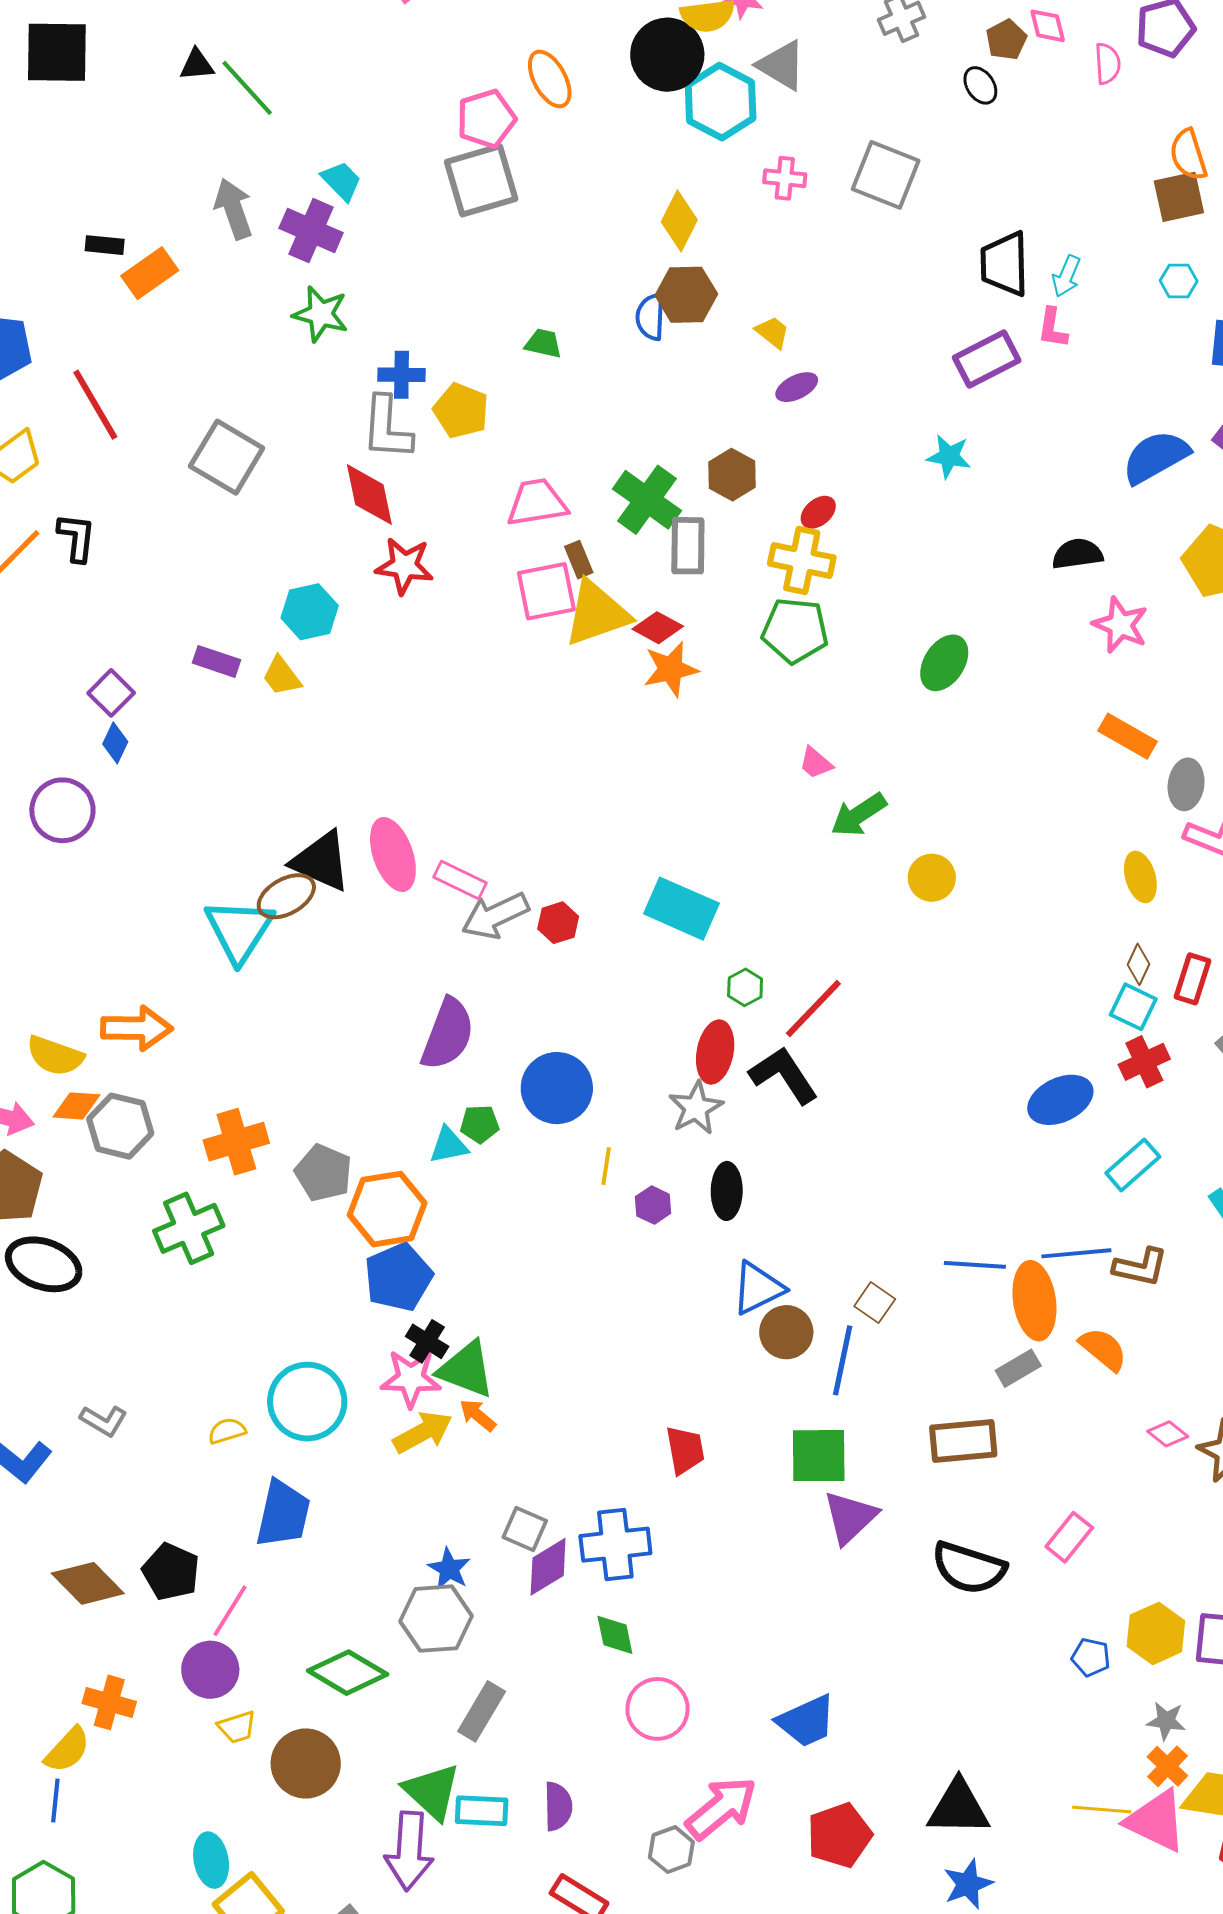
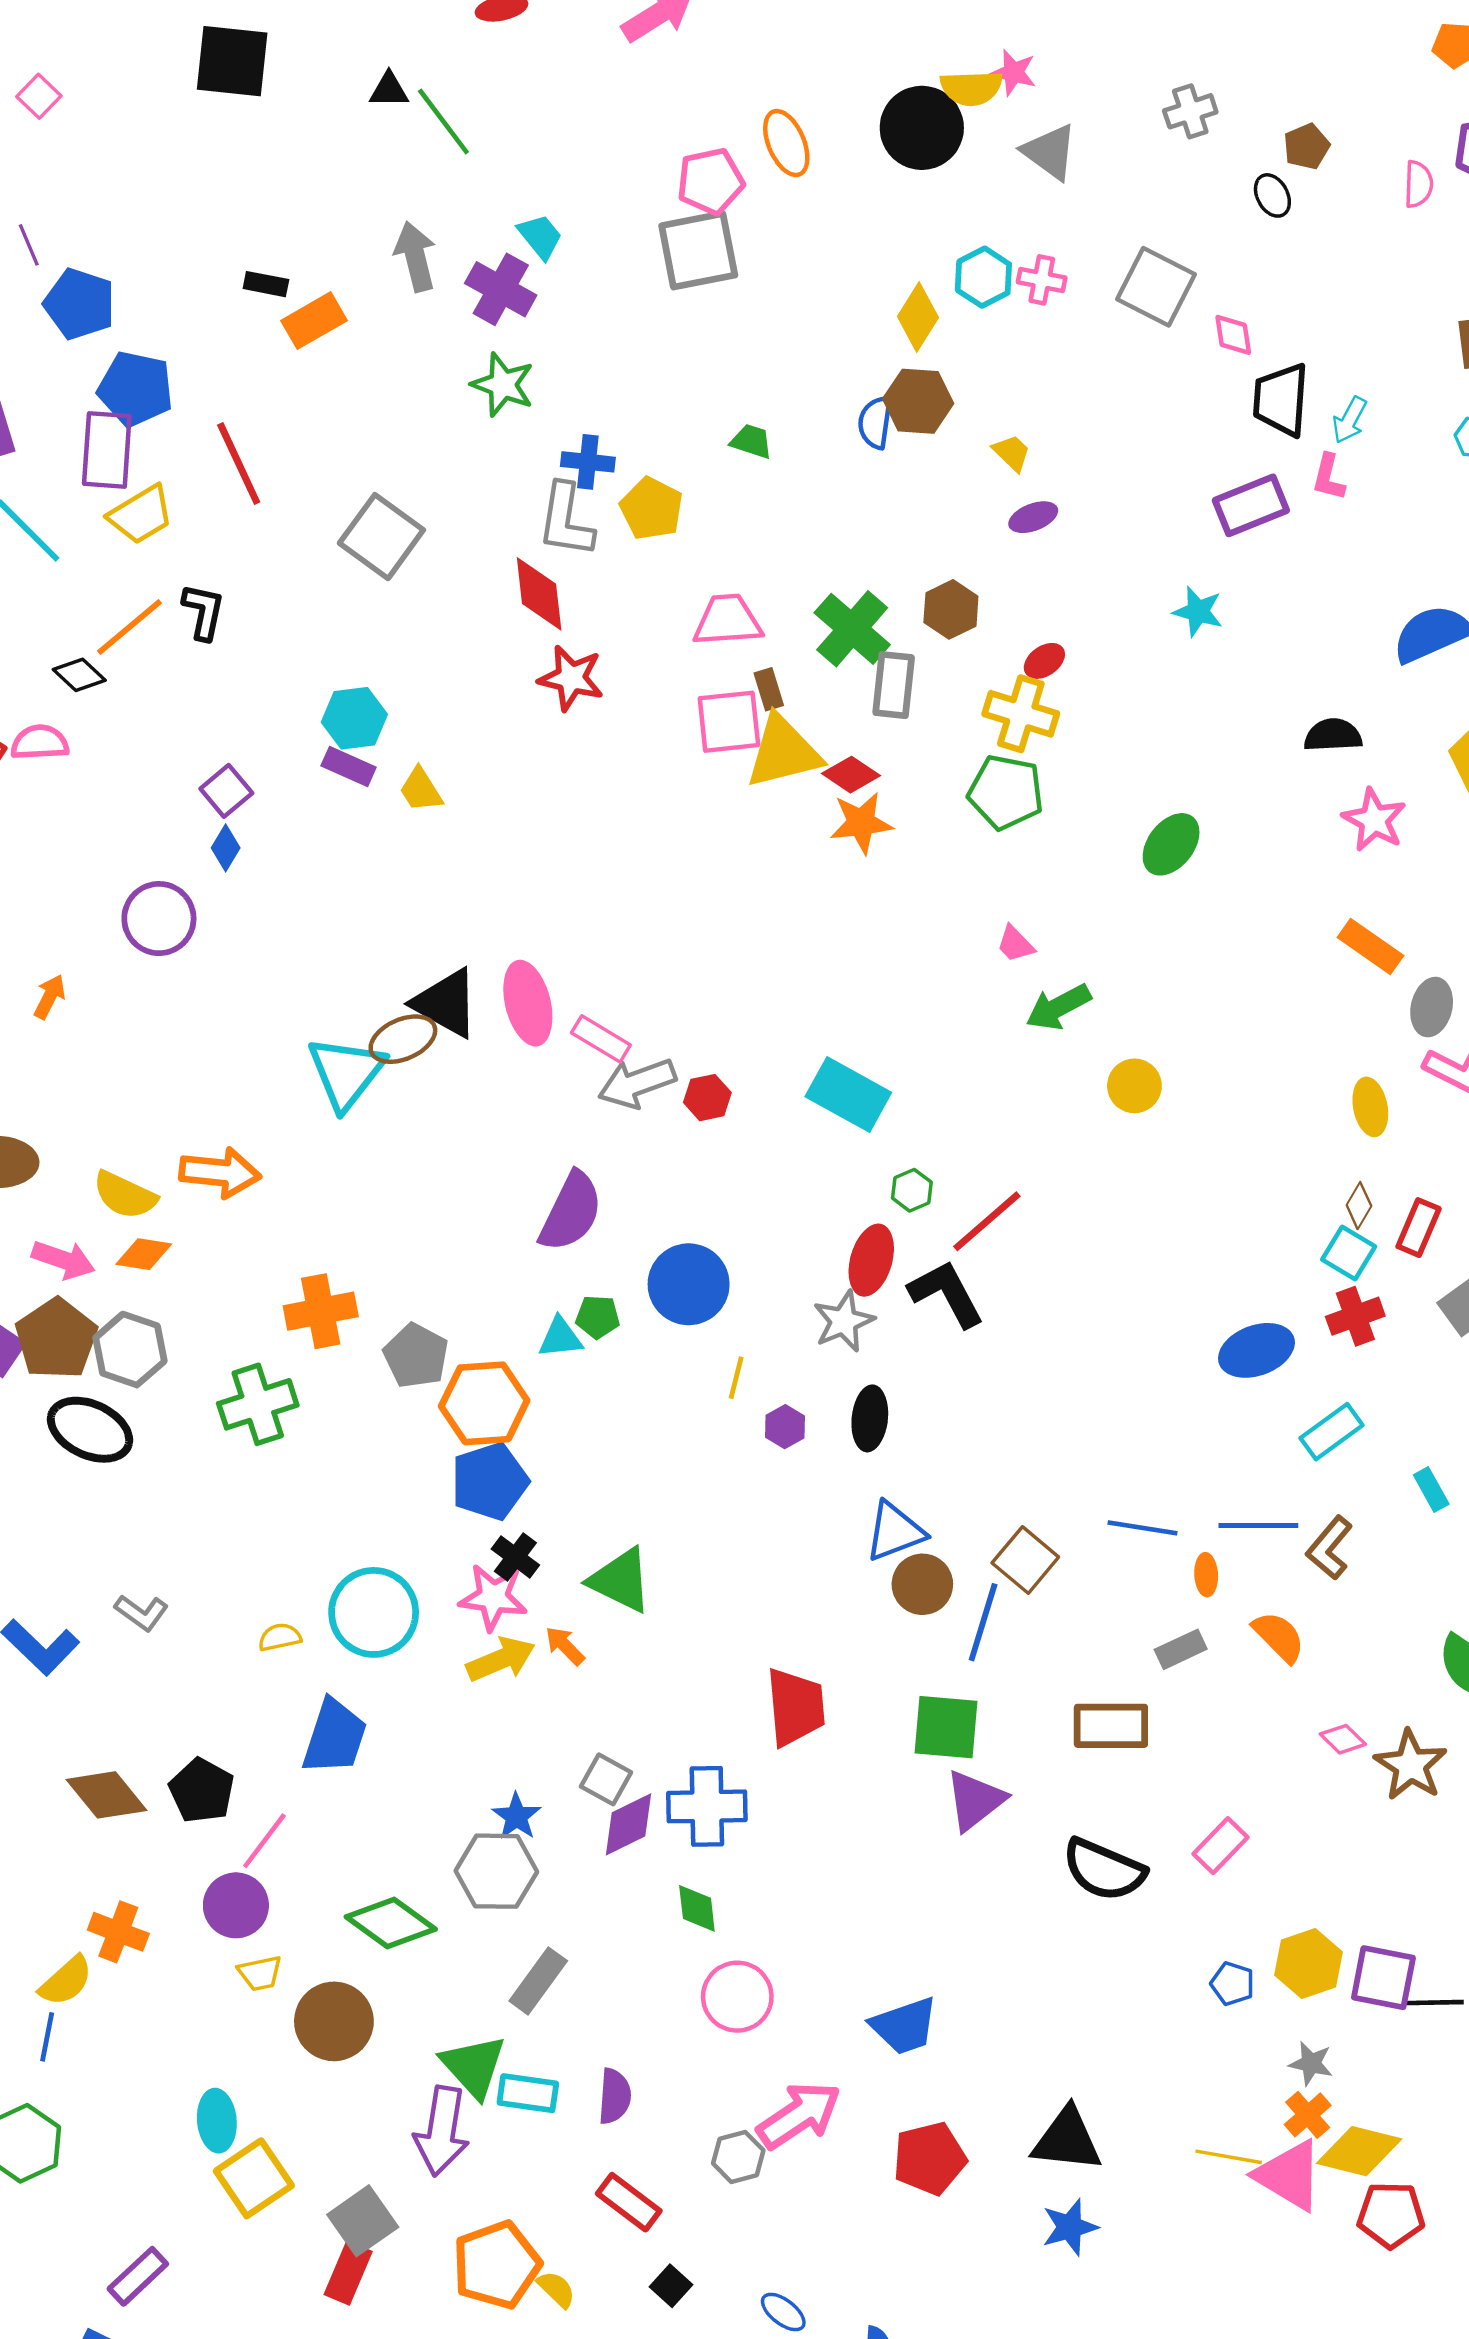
pink diamond: (1048, 26) -> (1233, 335), moved
cyan hexagon: (721, 102) -> (983, 277), moved, size x0.7
cyan hexagon: (310, 612) -> (354, 718), moved
gray hexagon: (120, 1126) -> (130, 1350), moved
brown L-shape: (1140, 1267) -> (1329, 1548), turned 112
orange ellipse: (1034, 1301) -> (1206, 1575), size x0.5
brown square: (875, 1303) -> (1025, 1560), size x1.4
green triangle: (466, 1369) -> (621, 1580), moved
red trapezoid: (685, 1450) -> (796, 1707), size x1.4

